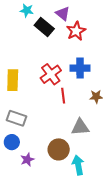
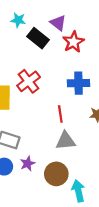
red cross: (51, 74) -> (29, 81), moved
gray triangle: (80, 127) -> (66, 141), moved
purple star: (27, 160) -> (28, 164), moved

